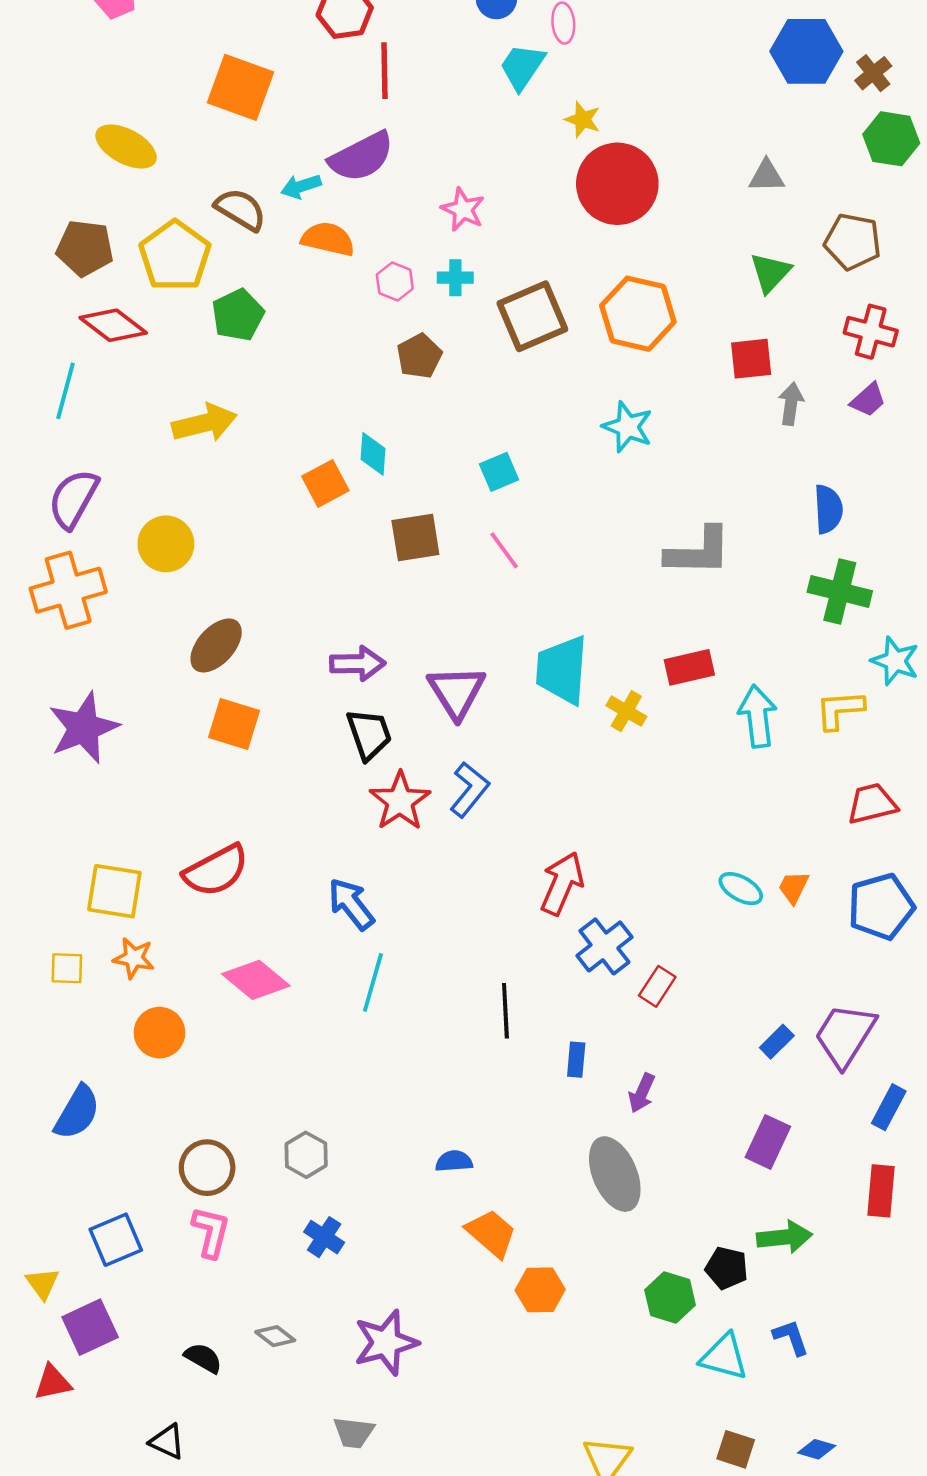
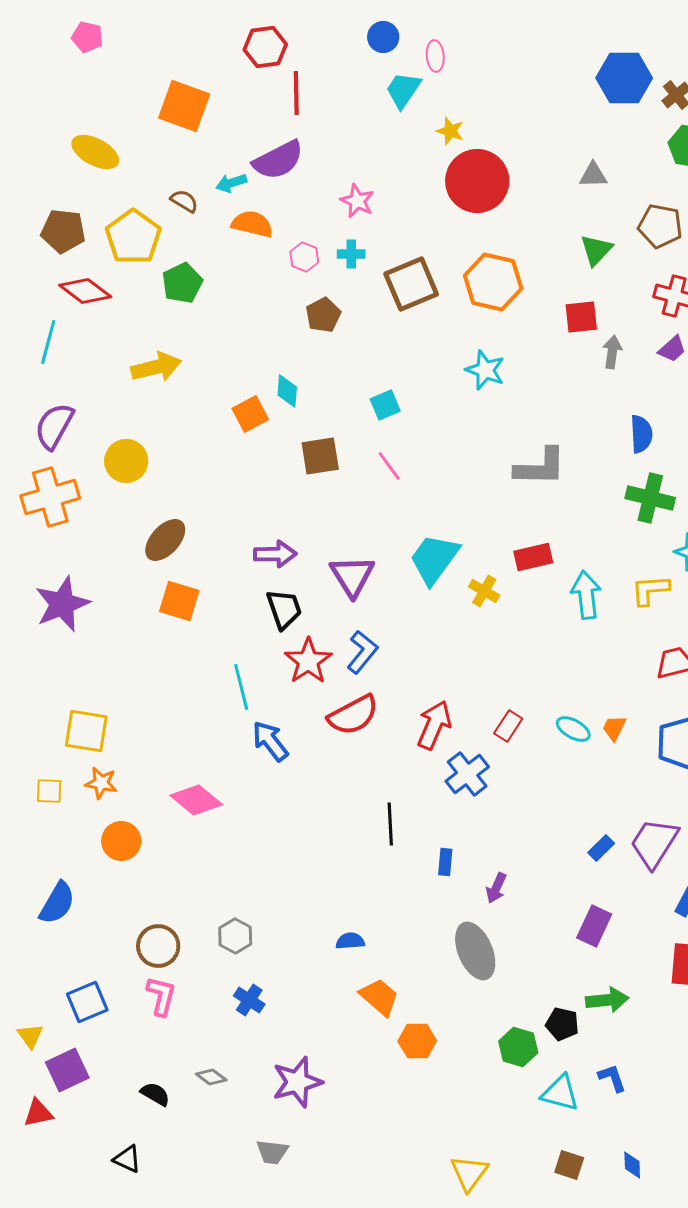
brown semicircle: (241, 210) -> (184, 201), size x0.7
cyan trapezoid: (562, 670) -> (434, 559), turned 32
red semicircle: (216, 871) -> (353, 715), moved
cyan line: (373, 982) -> (241, 687), moved, turned -30
red rectangle: (657, 986) -> (508, 726), moved
blue diamond: (817, 1449) -> (632, 1165), turned 72

